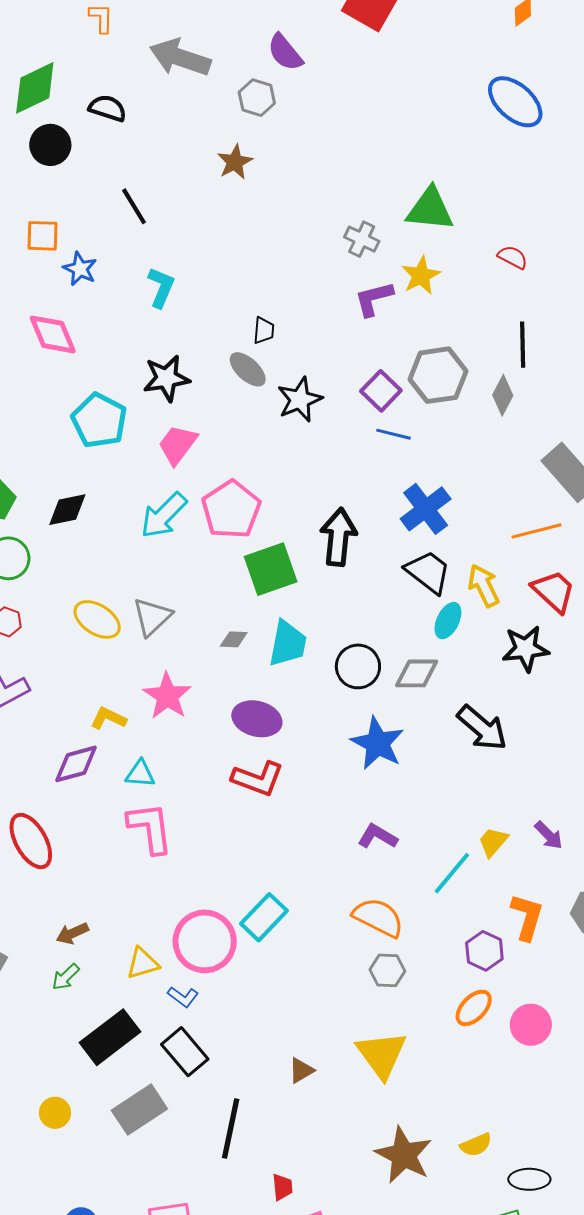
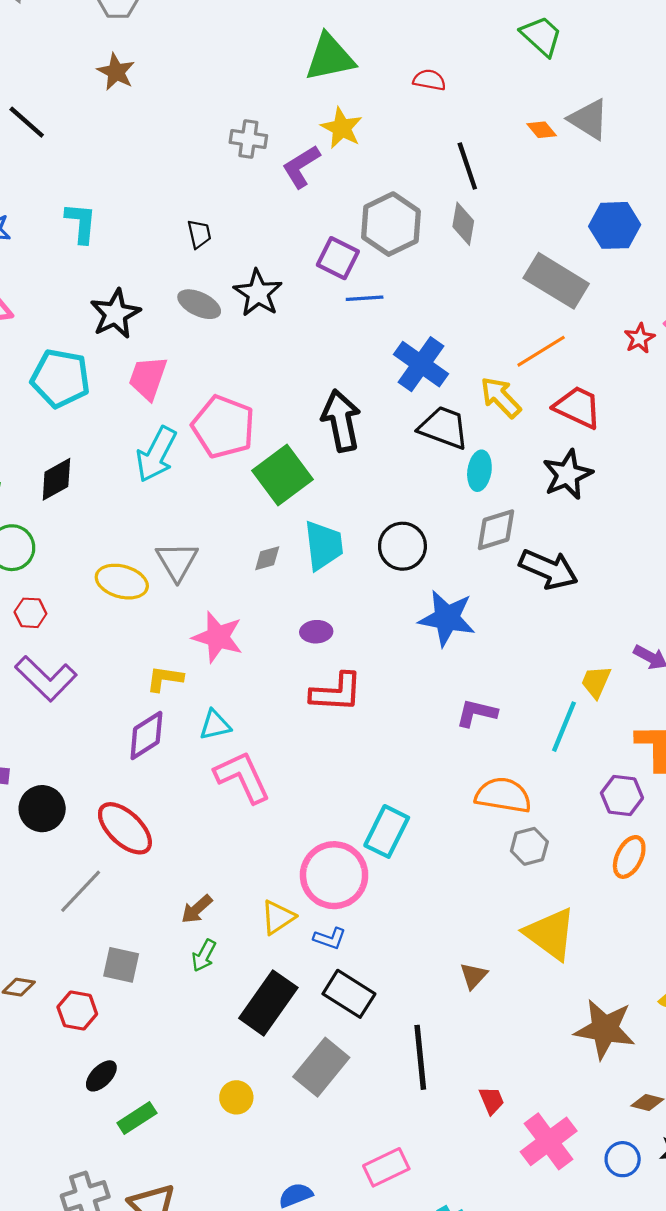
black line: (134, 206) -> (27, 122), moved
gray cross: (362, 239) -> (248, 139), moved
gray ellipse: (248, 369) -> (199, 304), moved
yellow arrow: (484, 586) -> (501, 397), moved
gray diamond: (417, 673) -> (496, 530), moved
purple ellipse: (257, 719) -> (316, 632), size x0.6

